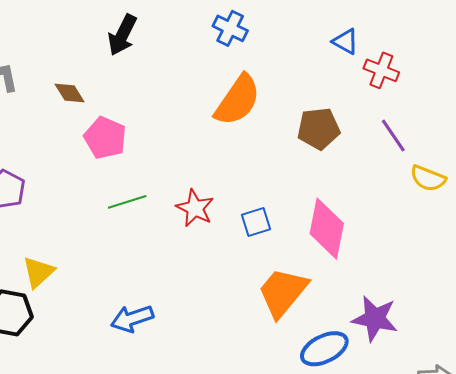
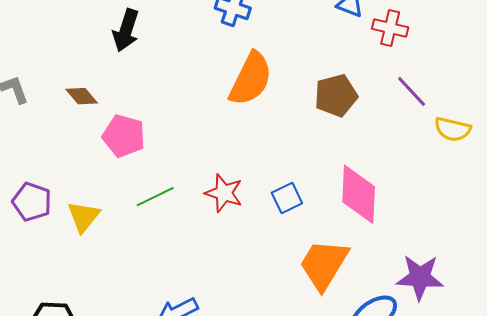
yellow triangle: (38, 272) -> (84, 217), moved

